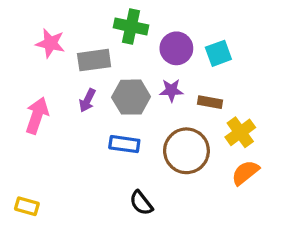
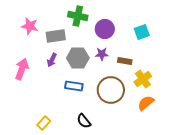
cyan square: (218, 53) -> (142, 32), moved
yellow rectangle: (27, 206) -> (44, 123), moved, turned -64

